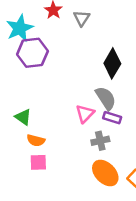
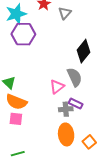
purple rectangle: (112, 118) -> (76, 104), moved
orange semicircle: (36, 140) -> (16, 102), size x1.5
orange ellipse: (105, 173) -> (66, 134), turned 30

